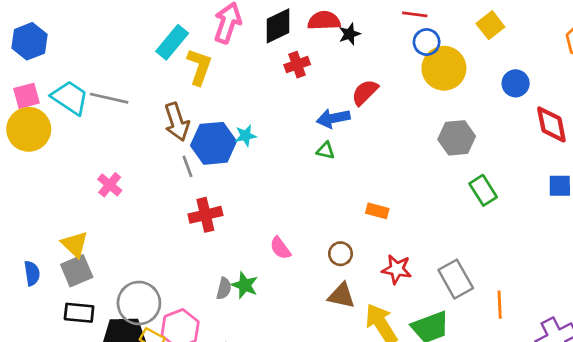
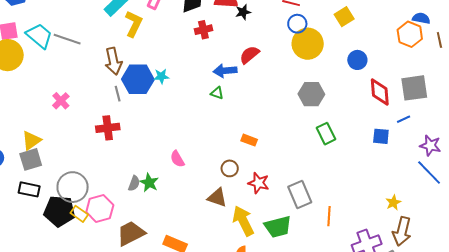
red cross: (205, 215) -> (108, 128), moved
yellow triangle: (75, 244) -> (31, 140), turned 35
brown circle: (340, 254) -> (230, 168), moved

